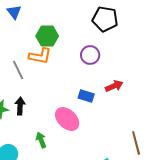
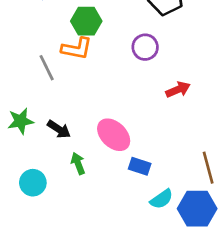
blue rectangle: (86, 96) -> (140, 166), moved
black arrow: (20, 106) -> (59, 129), moved, turned 120

